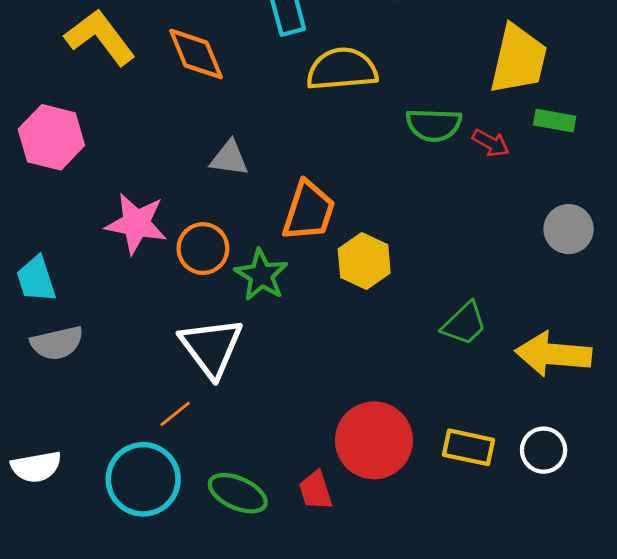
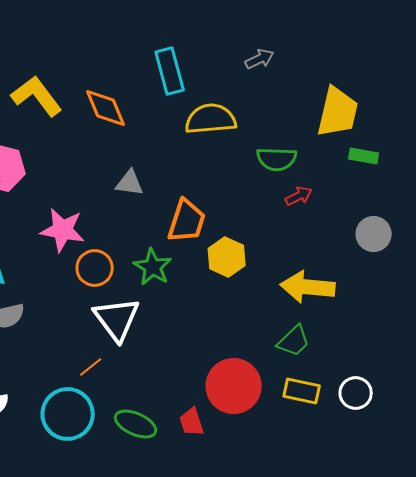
red arrow: (491, 143) -> (299, 196), moved, turned -56
orange circle: (203, 249) -> (95, 268), moved
green trapezoid: (464, 324) -> (294, 341), moved
yellow arrow: (553, 354) -> (308, 287), moved

